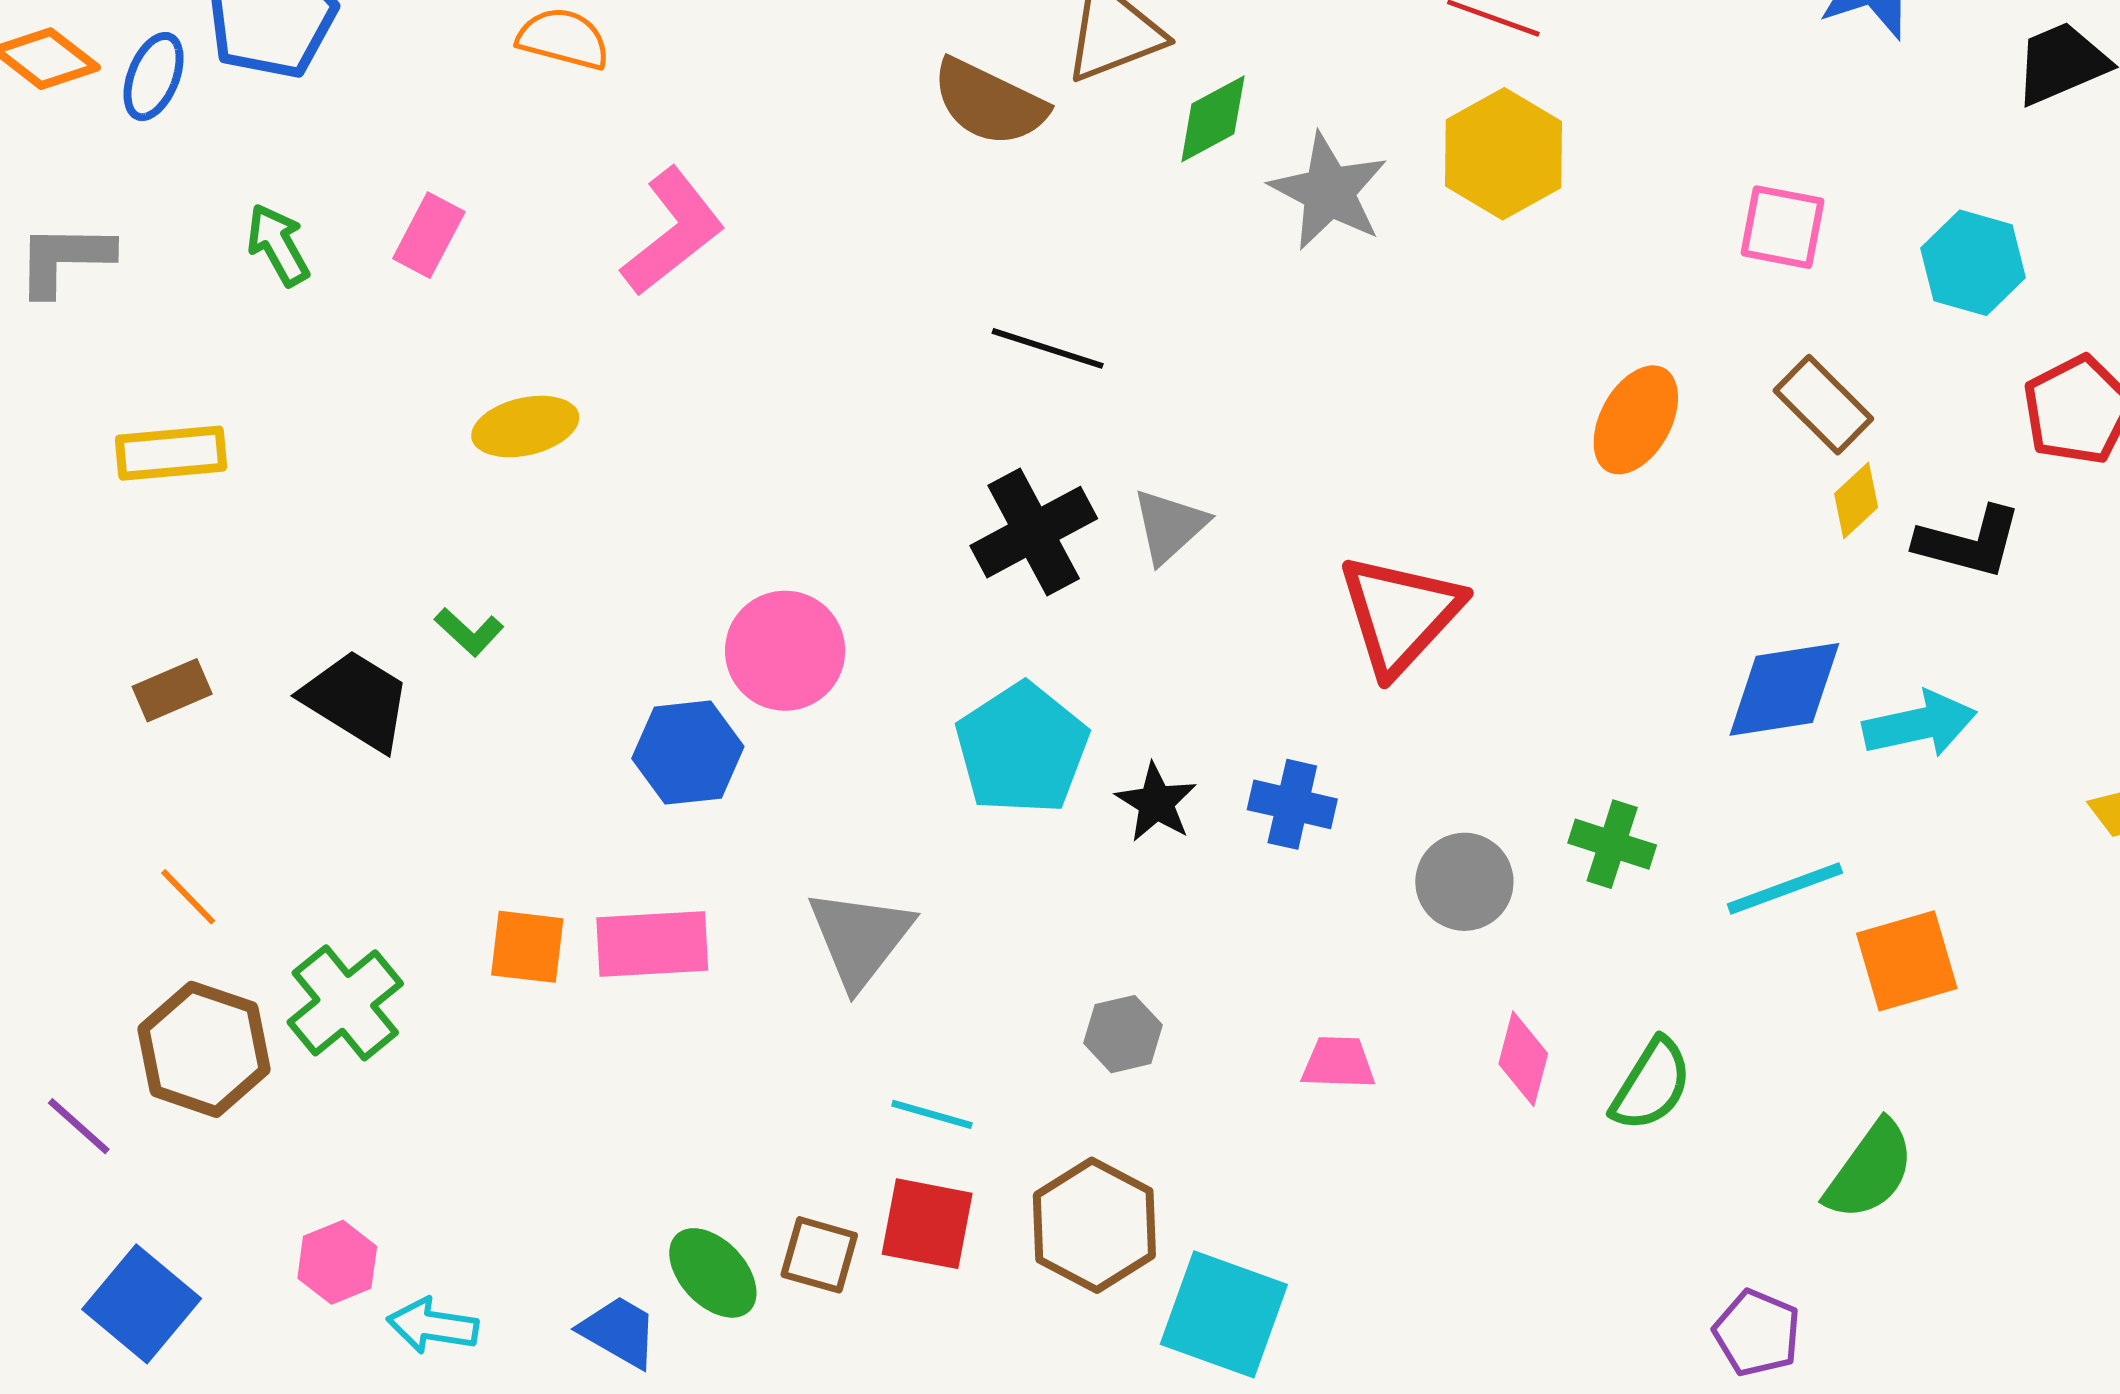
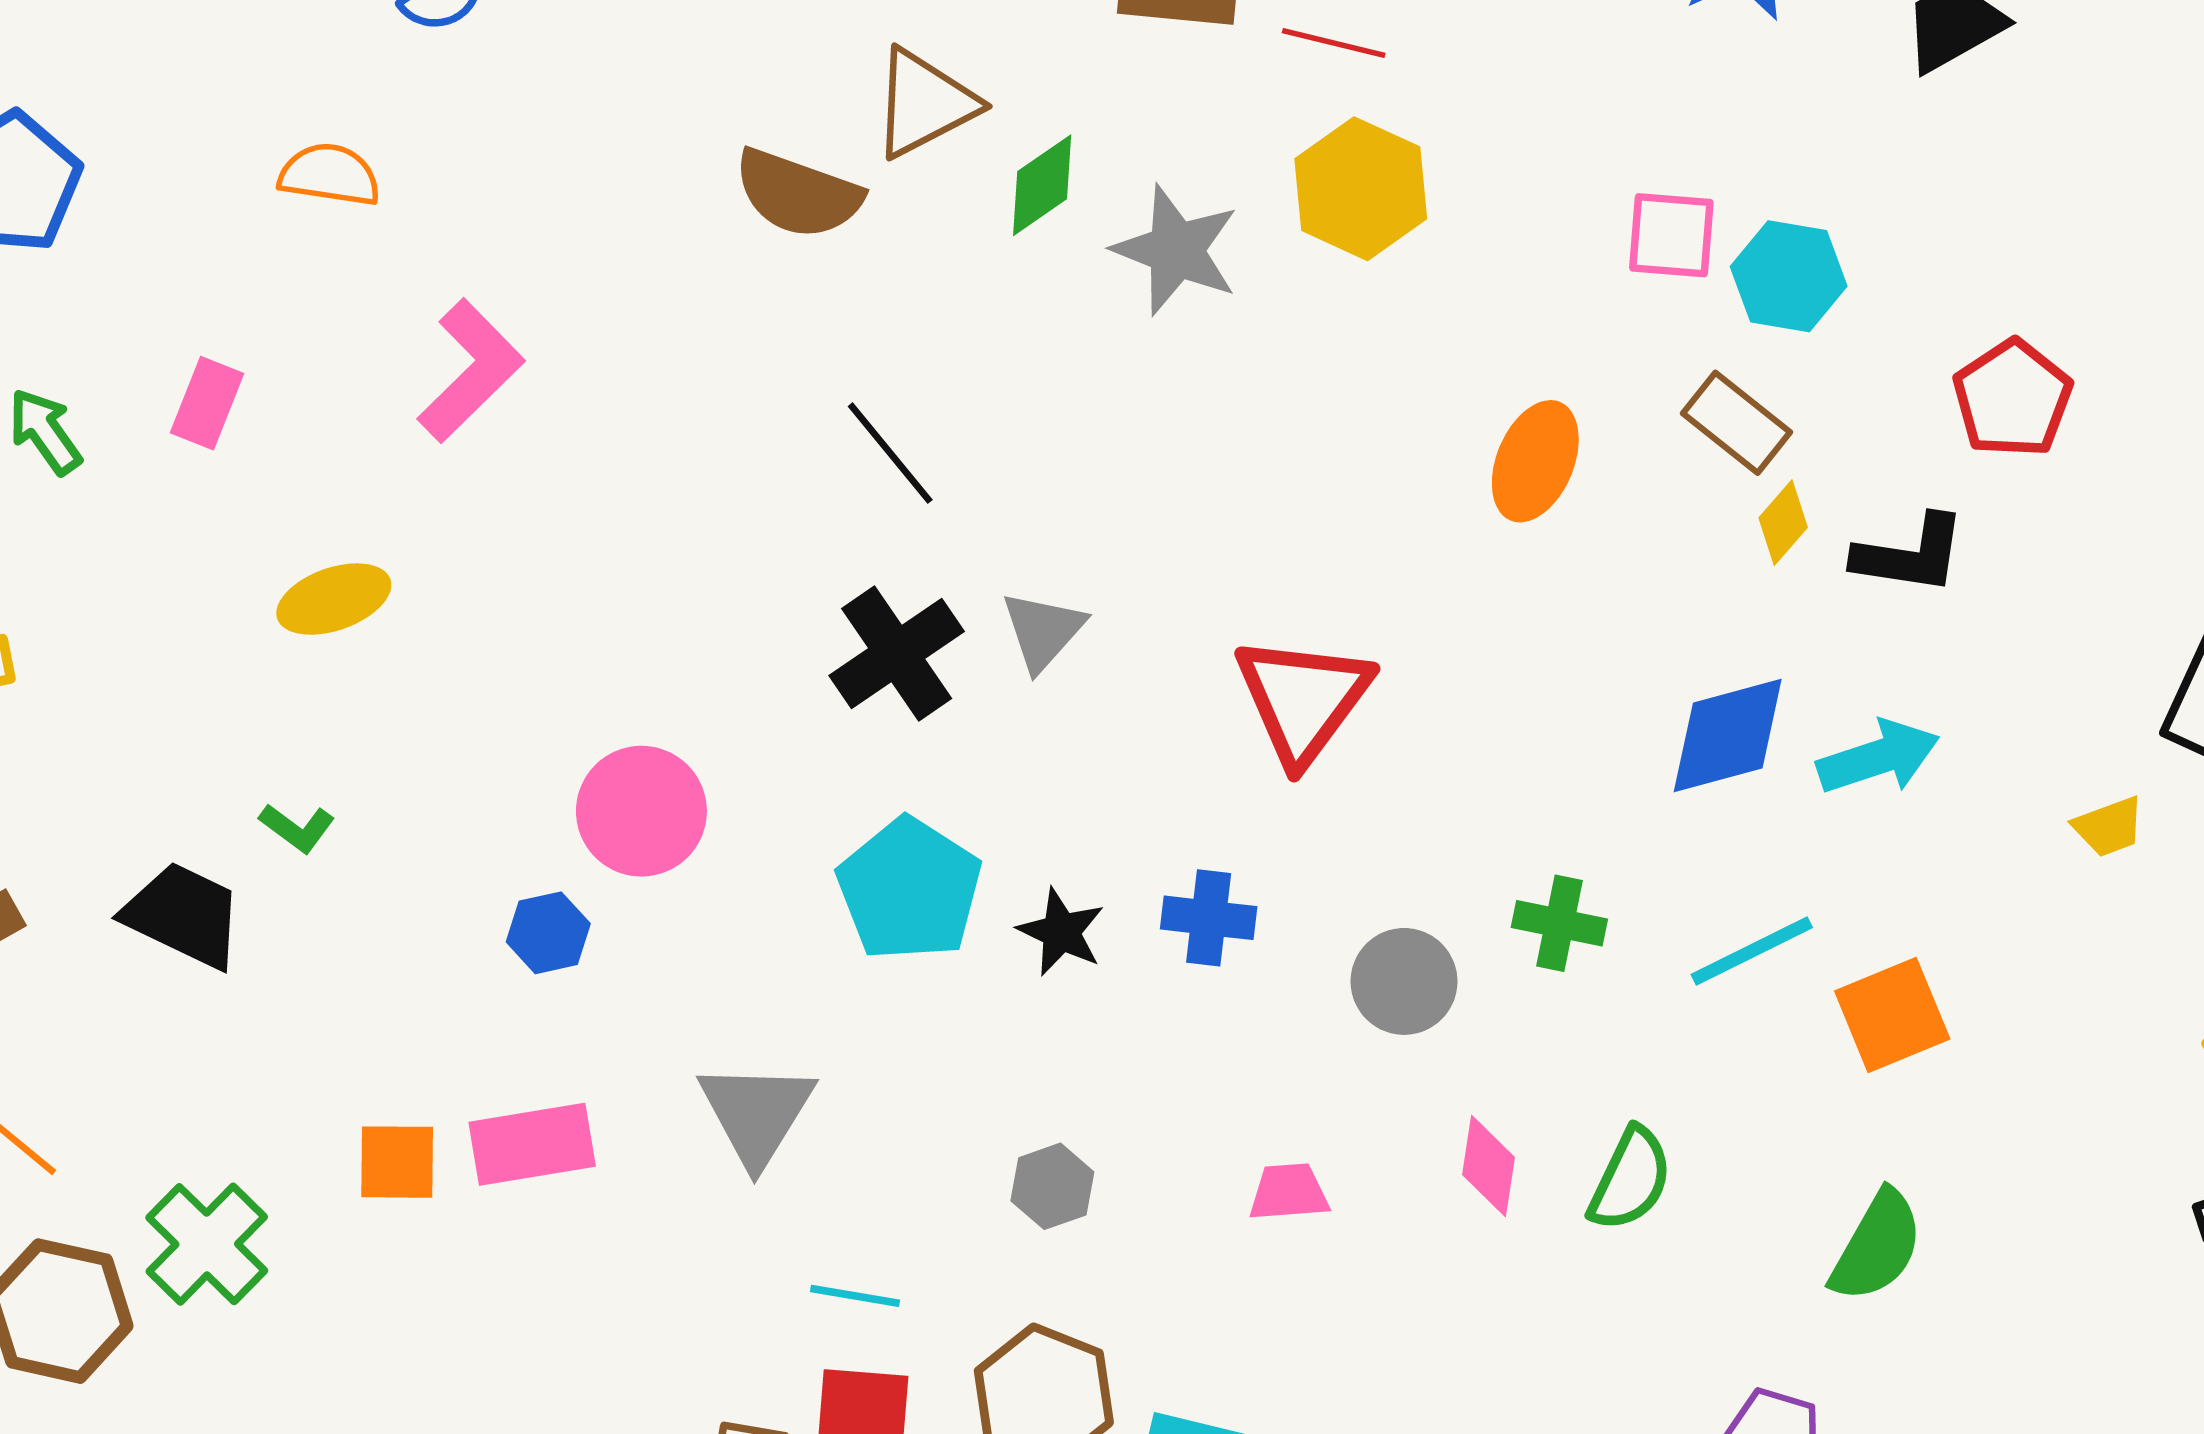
cyan hexagon: (1973, 263) -> (1789, 276), moved
black line: (1048, 348) -> (890, 453), turned 39
blue hexagon: (688, 753) -> (548, 933), size x0.7

